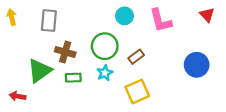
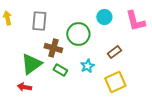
green circle: (105, 46) -> (78, 34), moved
green rectangle: (73, 78) -> (60, 70), turned 32
red arrow: (17, 96) -> (24, 87), moved

